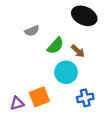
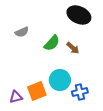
gray semicircle: (32, 31) -> (22, 32), moved
cyan circle: (66, 72) -> (60, 80), moved

